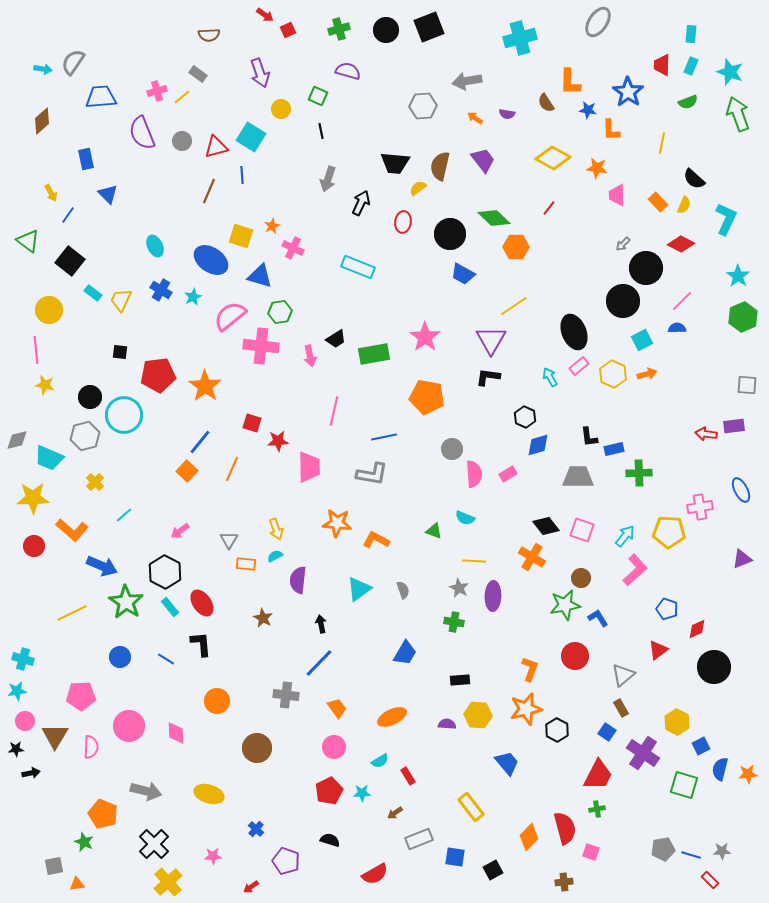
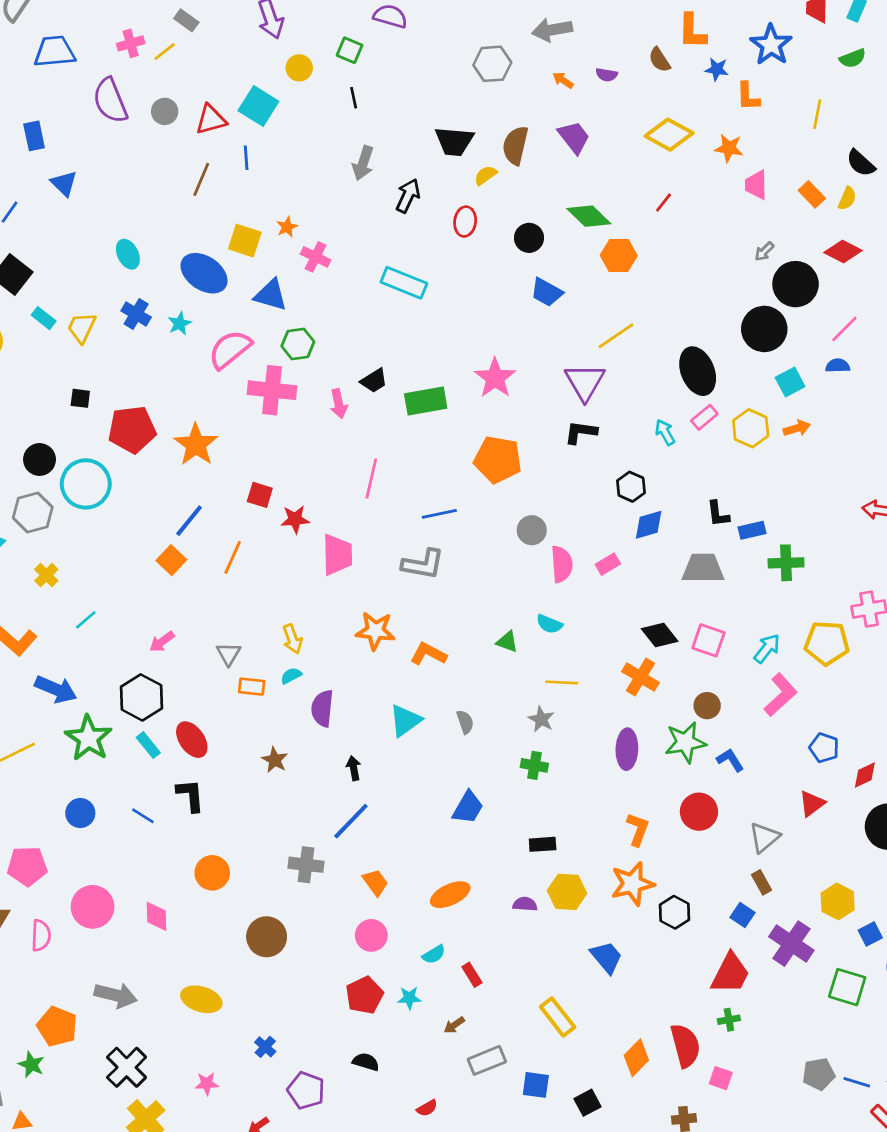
black circle: (450, 234) -> (529, 238), size x0.7
purple ellipse: (493, 596) -> (627, 749), moved
red semicircle: (375, 874) -> (427, 1108), size x0.6

